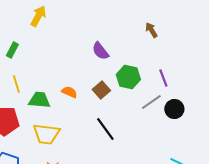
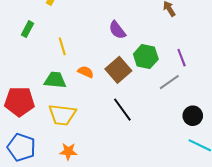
yellow line: (16, 84) -> (62, 46), moved
brown square: (101, 90) -> (118, 70), size x1.4
black circle: (174, 109) -> (193, 116), moved

